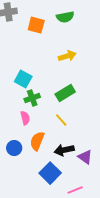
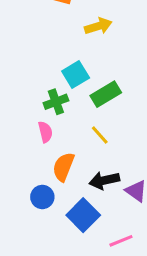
yellow arrow: (67, 56) -> (98, 26), moved
cyan square: (23, 79) -> (76, 75), moved, turned 30
blue circle: (14, 148) -> (42, 197), moved

